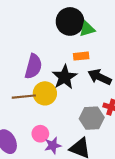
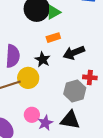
black star: (65, 77) -> (43, 59), size x0.7
black arrow: (100, 77) -> (74, 53), turned -35

